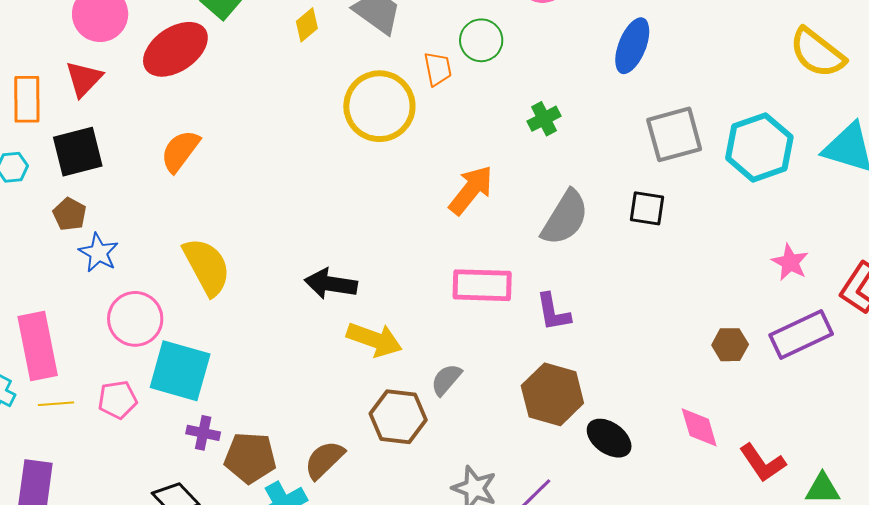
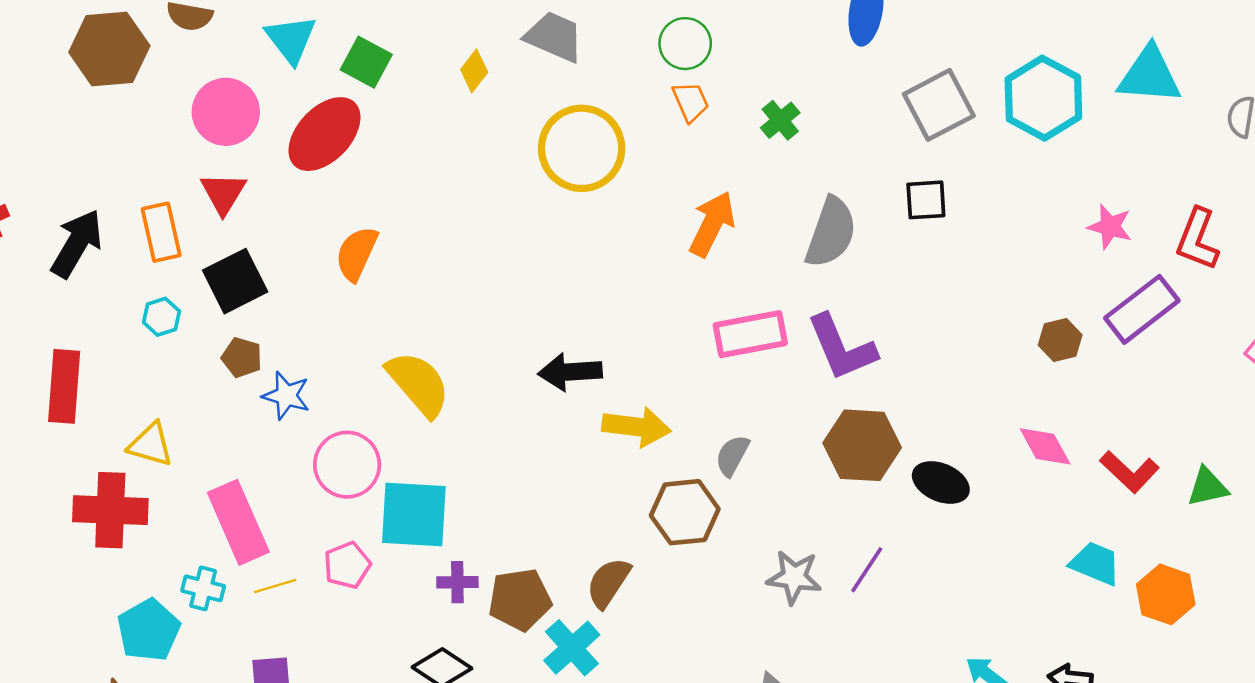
orange trapezoid: (438, 69) -> (691, 102), moved
purple L-shape: (553, 312) -> (842, 347), size x1.5

